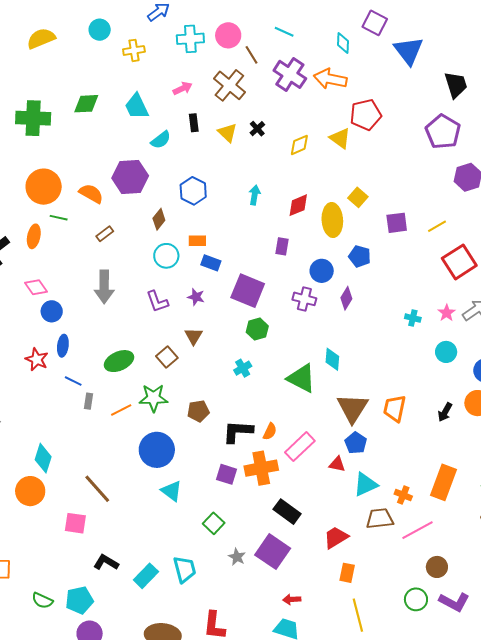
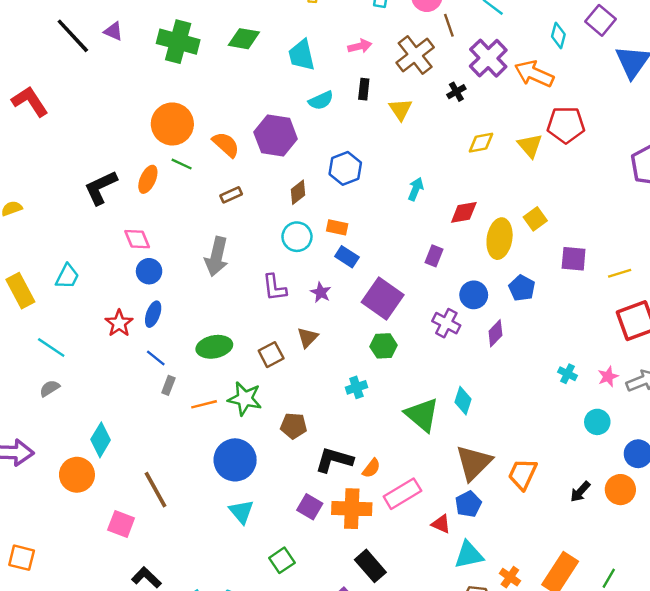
black cross: (257, 129) -> (456, 92), moved

